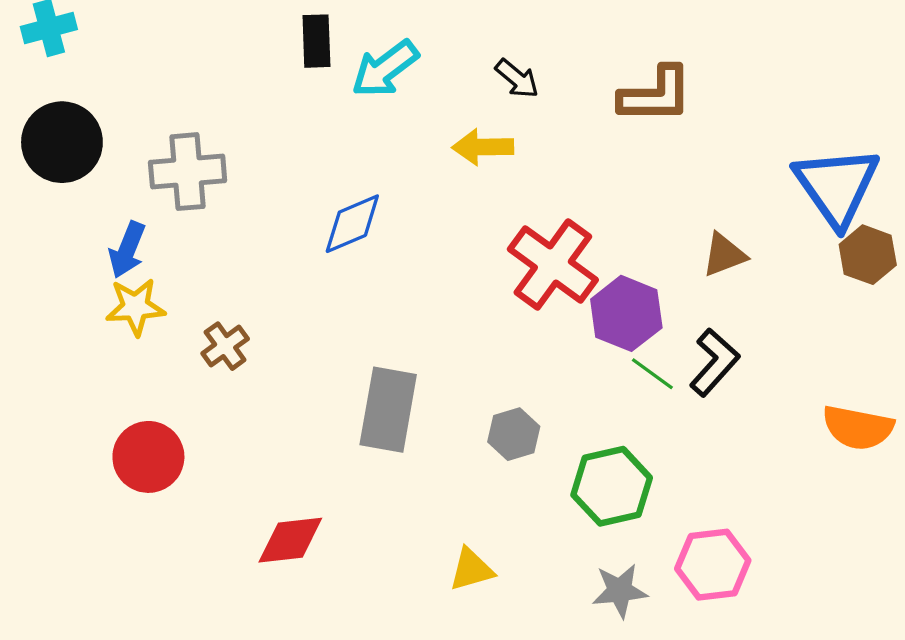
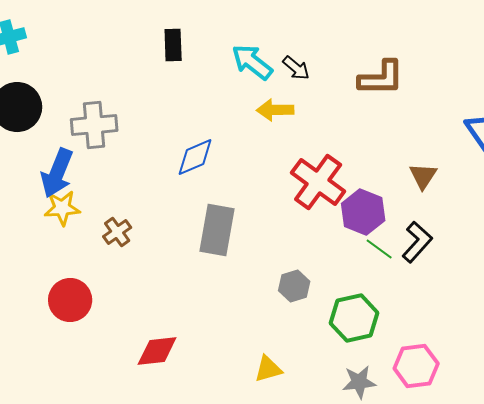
cyan arrow: (385, 69) -> (252, 62), moved, turned 75
blue arrow: (127, 250) -> (57, 173), size x1.4
brown triangle: (724, 255) -> (423, 176), turned -36
gray rectangle: (388, 410) -> (217, 230), moved

